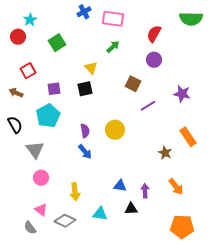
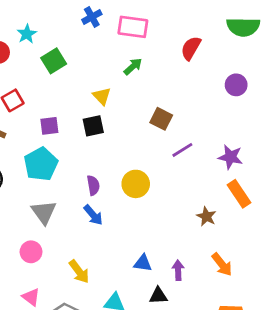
cyan star: (30, 20) -> (27, 34), moved
purple circle: (154, 60) -> (236, 85), moved
purple star: (182, 94) -> (230, 157), moved
gray triangle: (35, 150) -> (44, 212), moved
yellow arrow: (75, 192) -> (79, 272), turned -30

